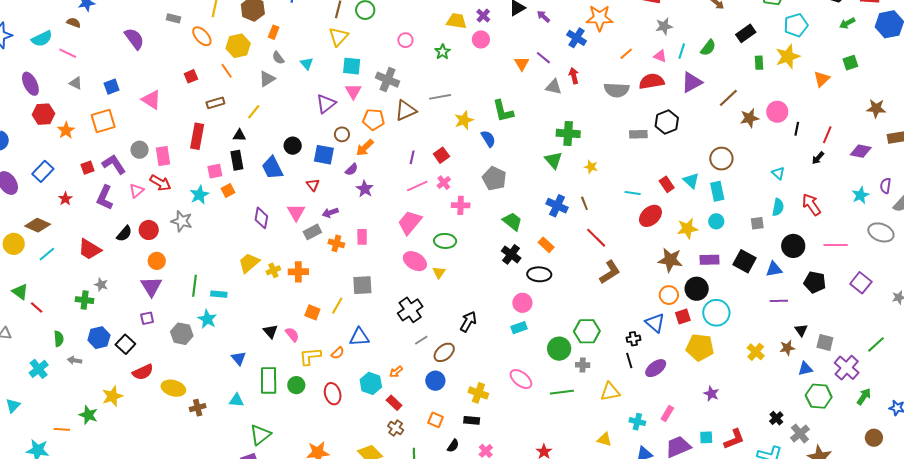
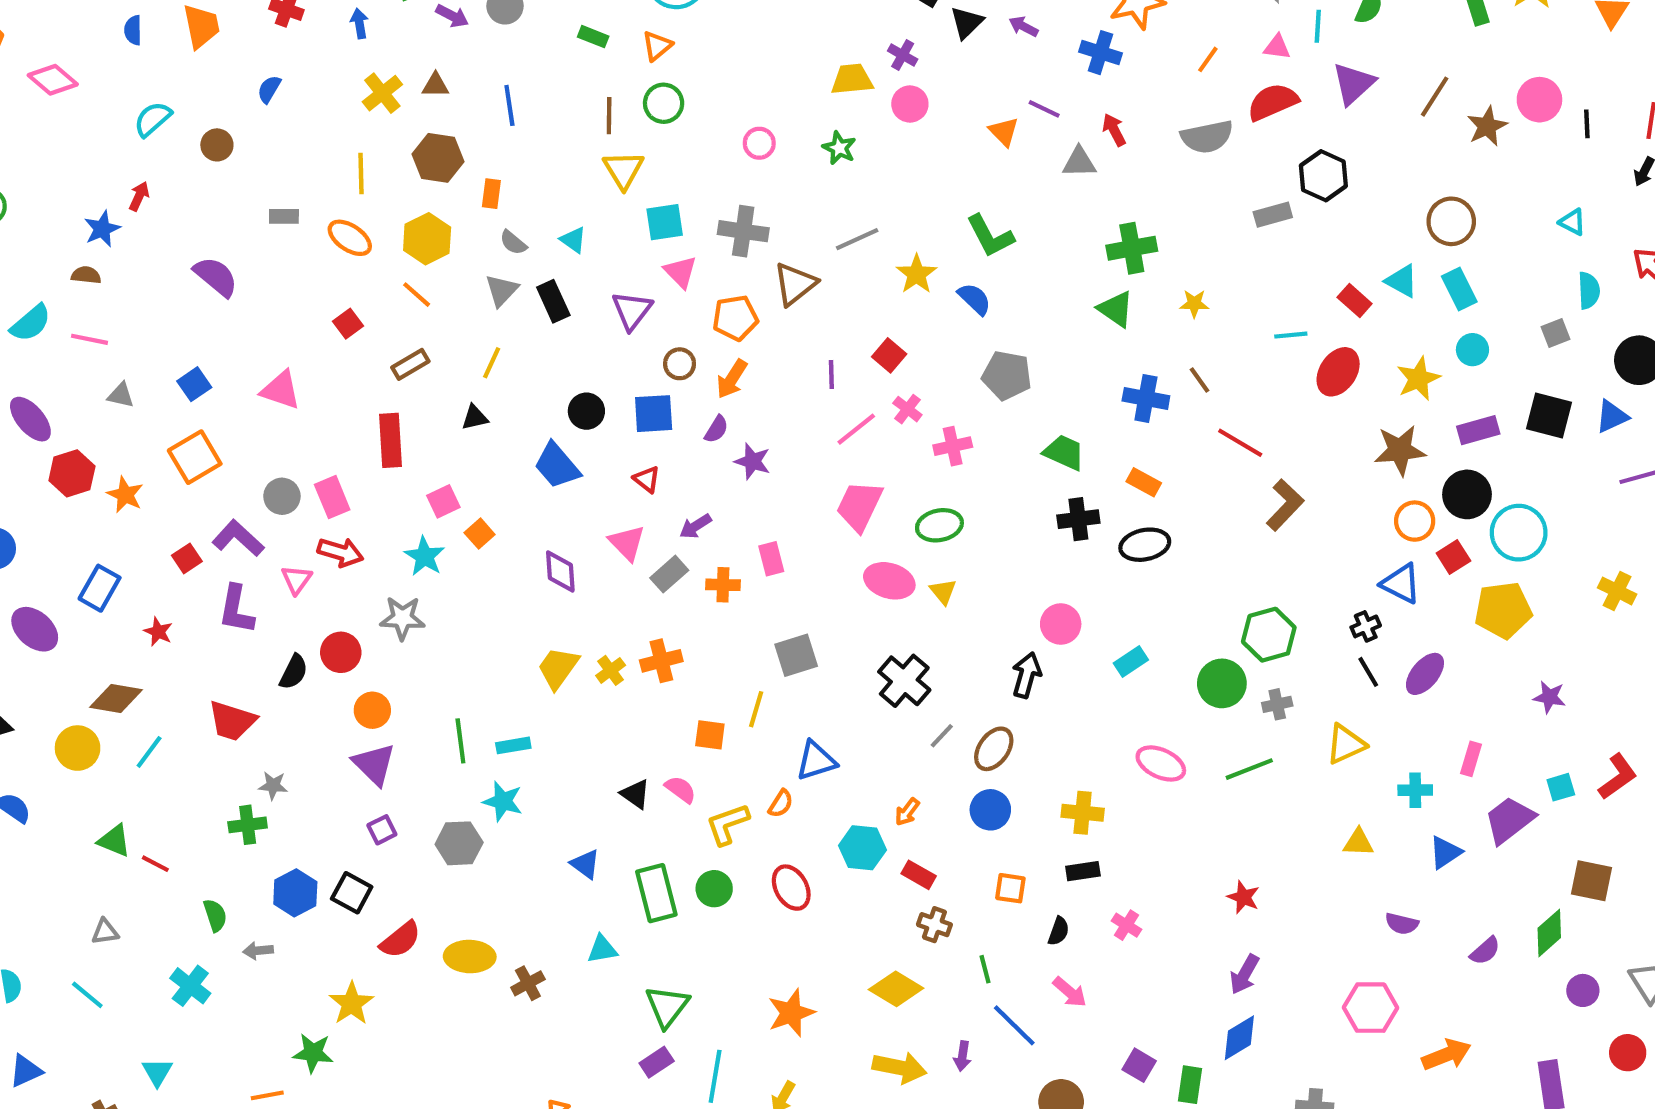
black rectangle: (237, 160) -> (553, 301), moved
black cross: (511, 254) -> (1078, 519), turned -30
pink circle: (522, 303) -> (1061, 624), moved

